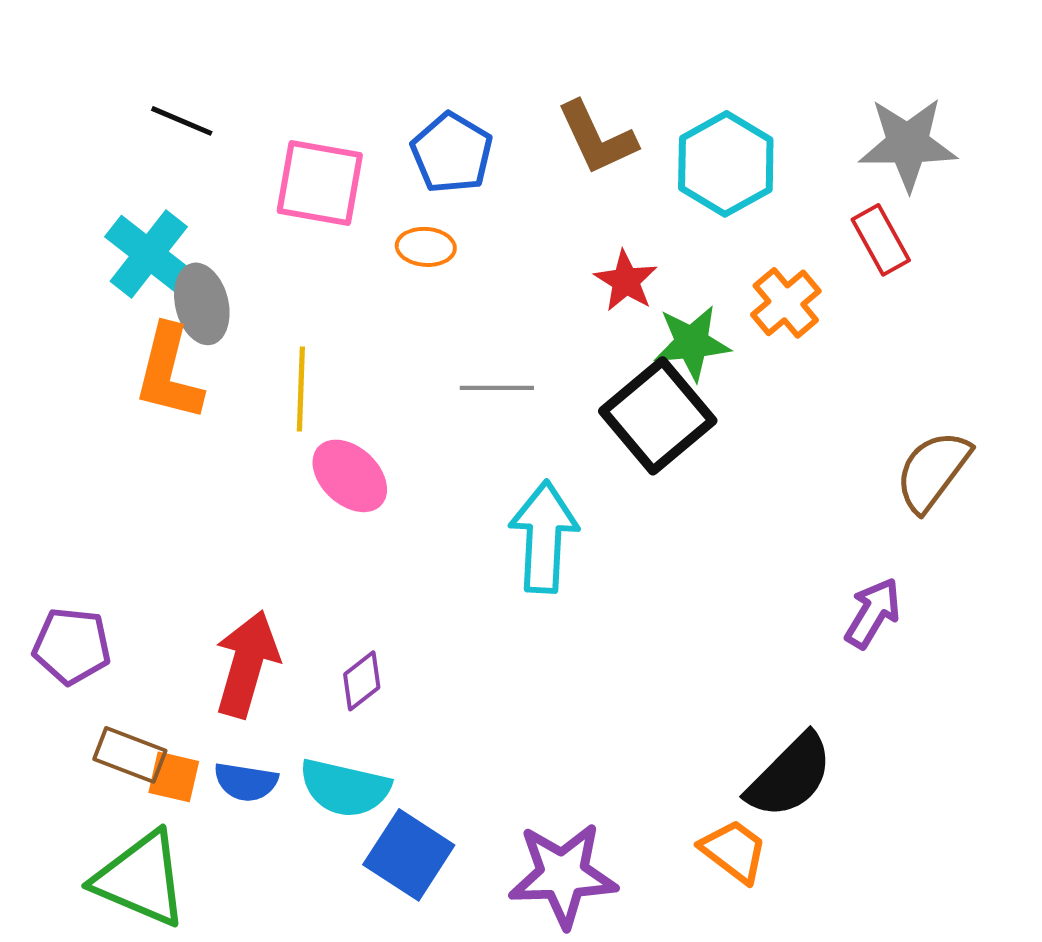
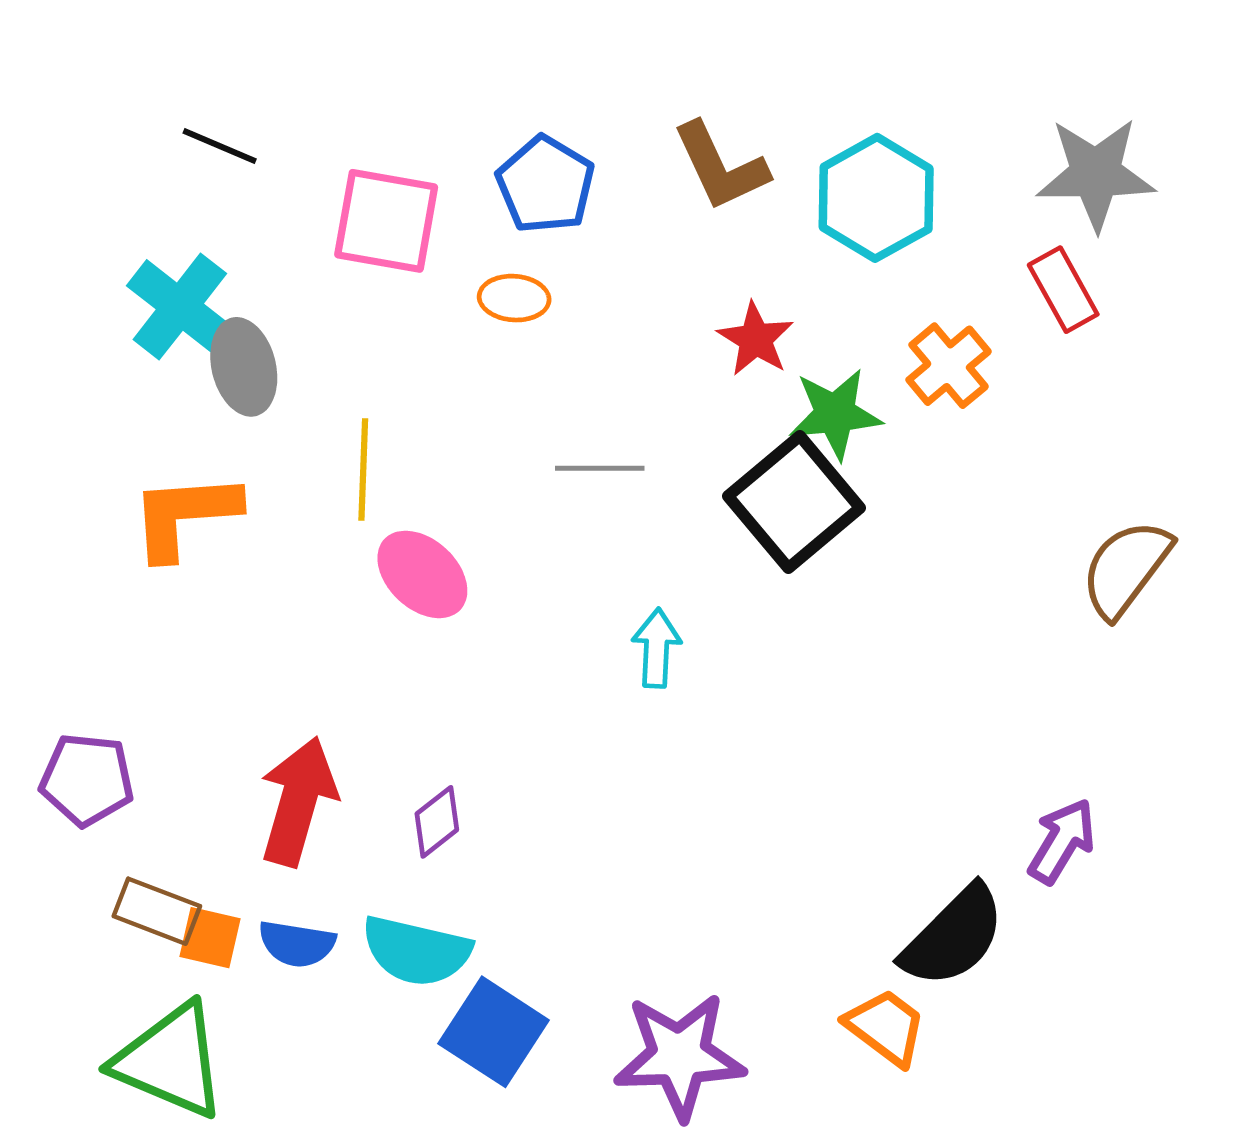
orange L-shape: (169, 373) -> (185, 515), moved, turned 72
cyan arrow: (544, 537) -> (657, 648), size x0.6
purple arrow: (873, 613) -> (1062, 841), moved

